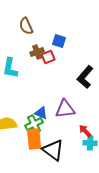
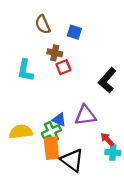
blue square: (59, 41) -> (74, 32), moved
brown cross: (37, 52) -> (55, 53), turned 32
red square: (48, 57) -> (63, 67), moved

